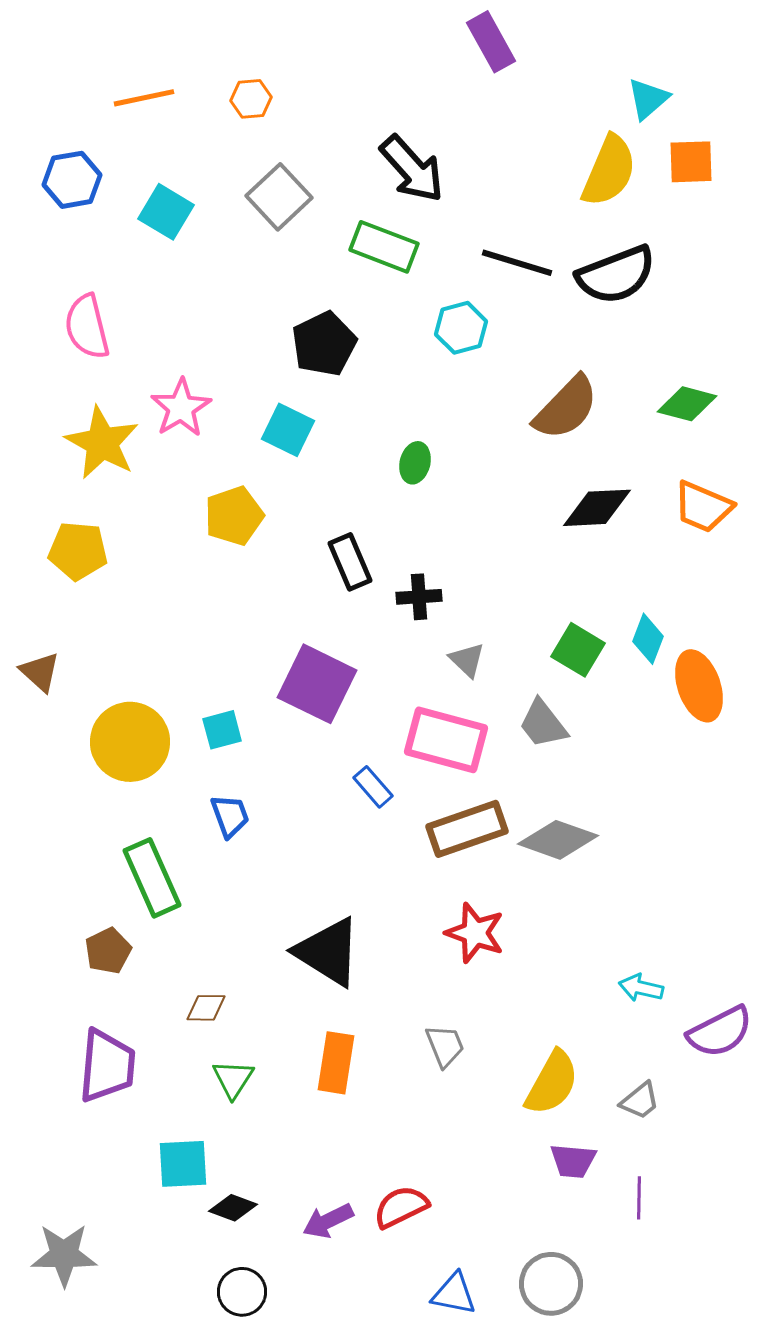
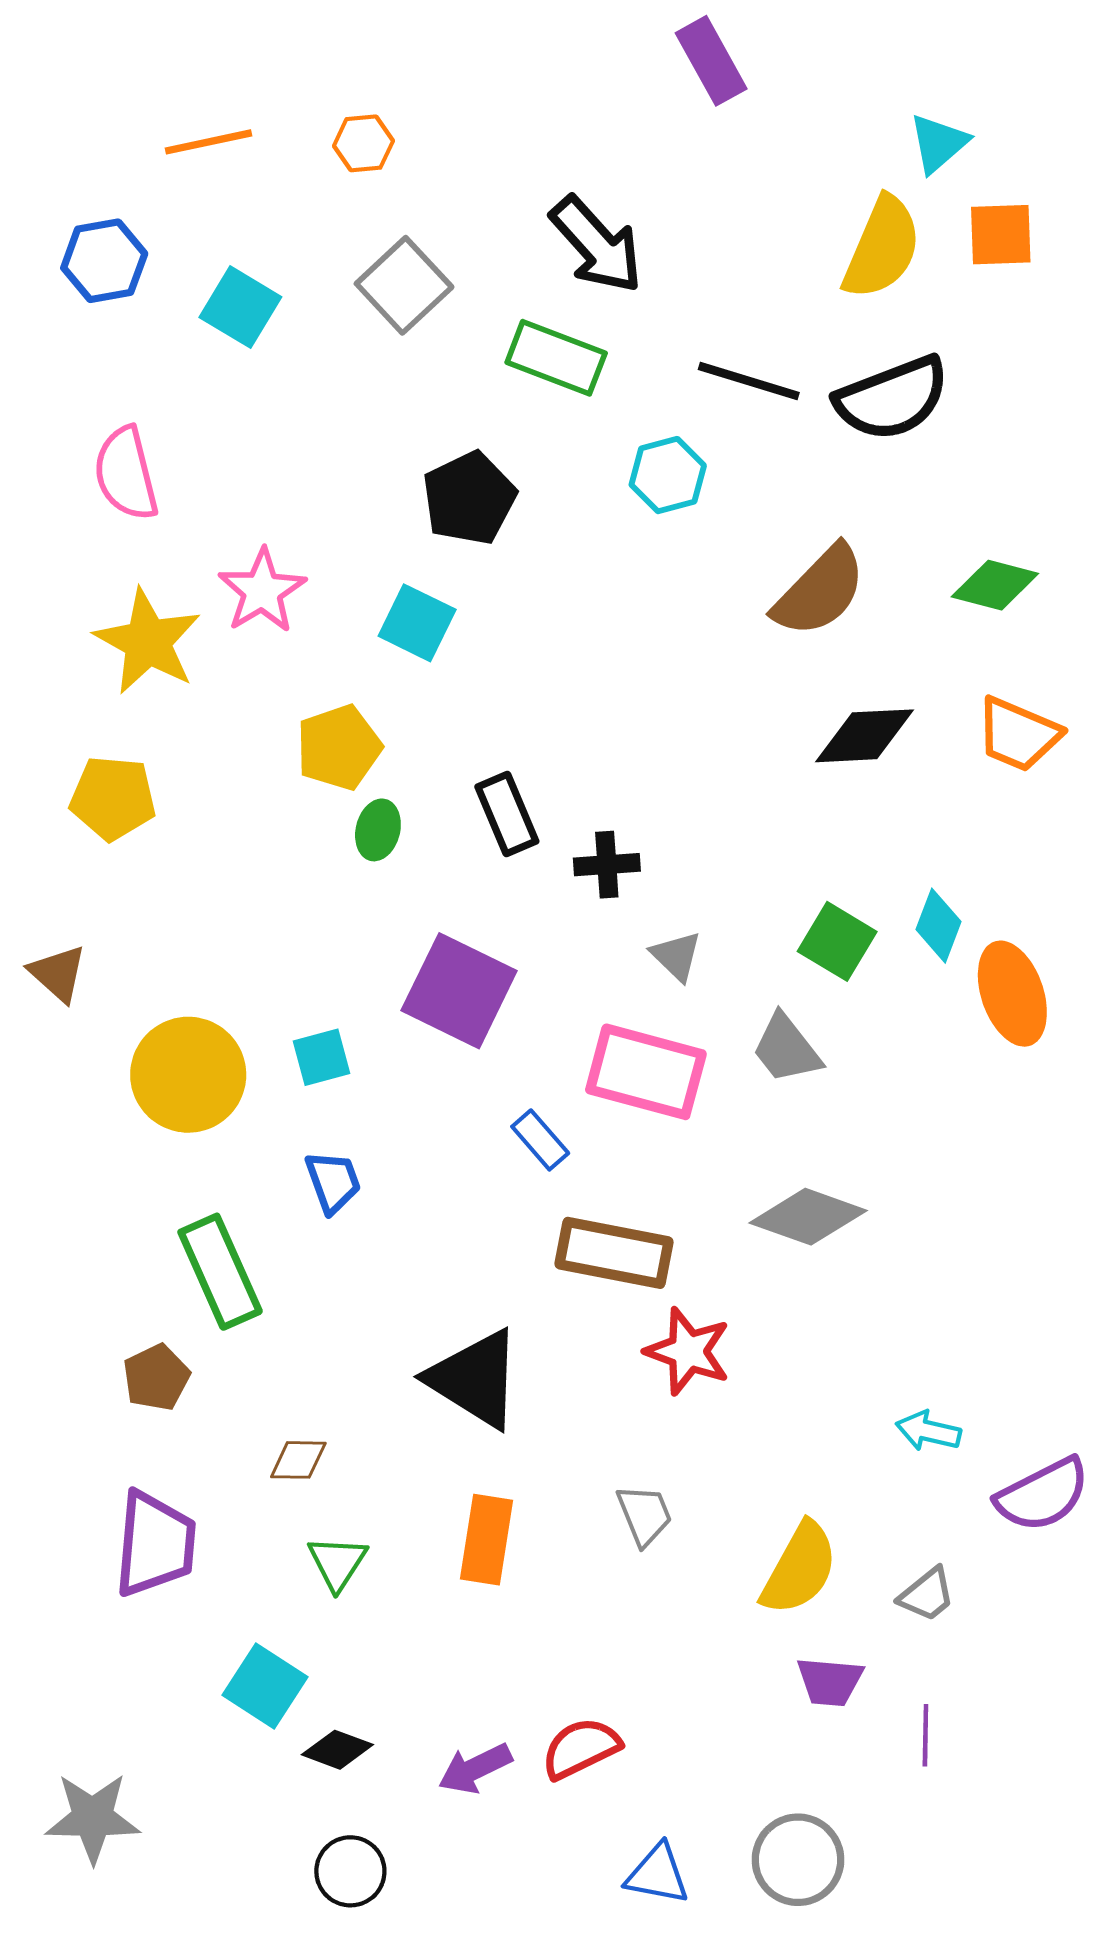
green ellipse: (415, 463) -> (378, 830), moved
brown rectangle: (467, 829) -> (614, 1253), moved, turned 30
cyan square: (183, 1164) -> (265, 1686), turned 36

